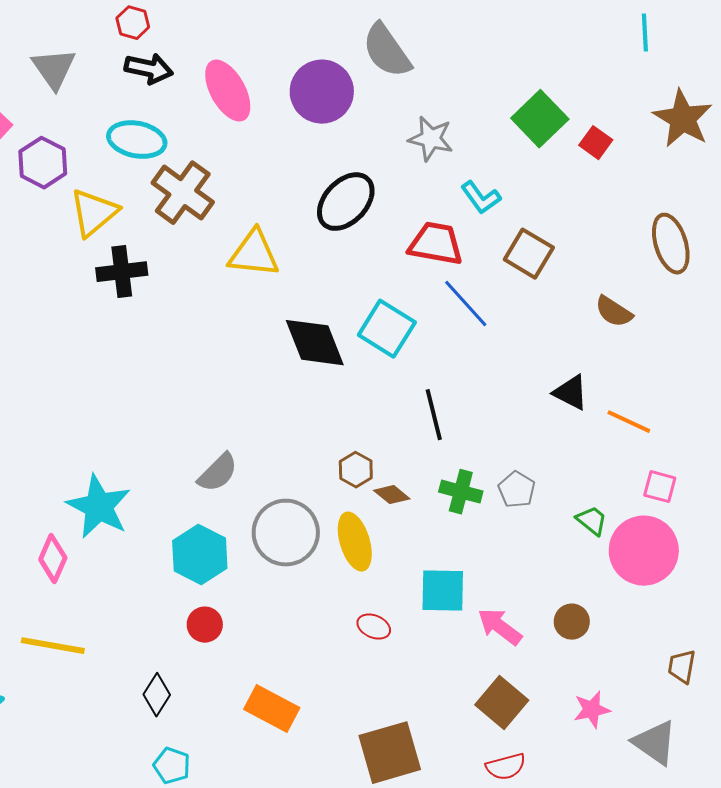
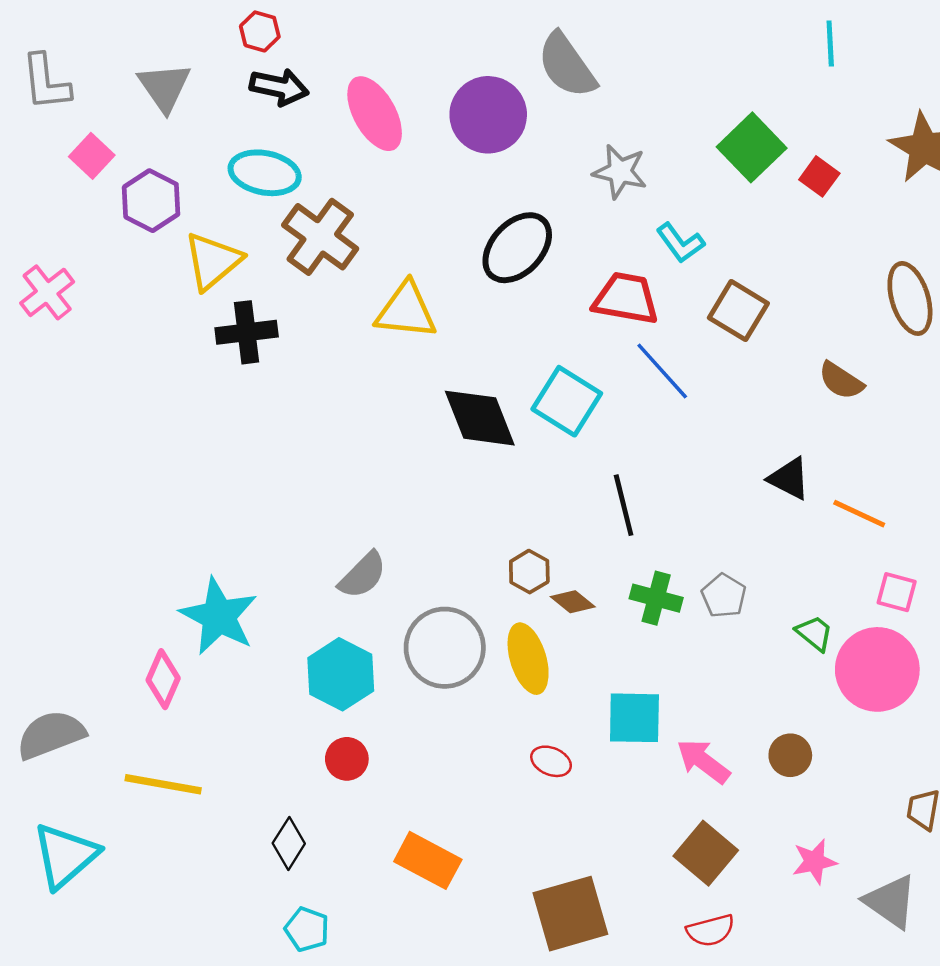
cyan line: (645, 33) -> (830, 44), moved

